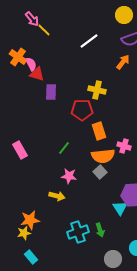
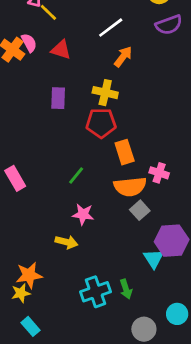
orange arrow: (123, 62) -> (123, 57), moved
pink semicircle: (31, 64) -> (29, 43), moved
red triangle: (37, 74) -> (61, 50), moved
yellow cross: (97, 90) -> (105, 93), moved
gray square: (100, 172) -> (140, 210), moved

